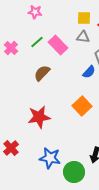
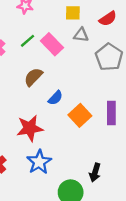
yellow square: (84, 18) -> (73, 13), moved
blue semicircle: (89, 72) -> (55, 98), moved
blue star: (50, 158) -> (39, 162), moved, turned 30

